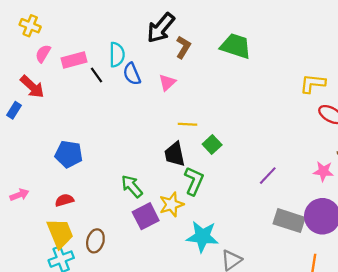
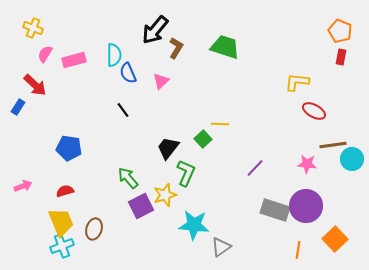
black line: (97, 75) -> (123, 110), moved
yellow line: (187, 124) -> (220, 124), moved
black trapezoid: (175, 154) -> (168, 148), turned 50

